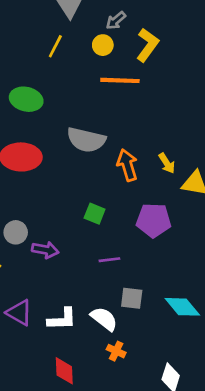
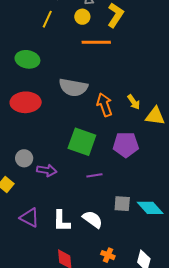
green square: (95, 214) -> (82, 142), size x1.8
gray square: (132, 298) -> (122, 204), moved
white L-shape: (62, 319) -> (61, 221), turned 95
orange cross: (116, 351) -> (108, 255), moved

